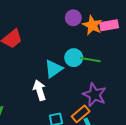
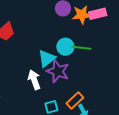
orange star: (92, 25) -> (82, 15), turned -30
purple star: (94, 95) -> (58, 71), moved

